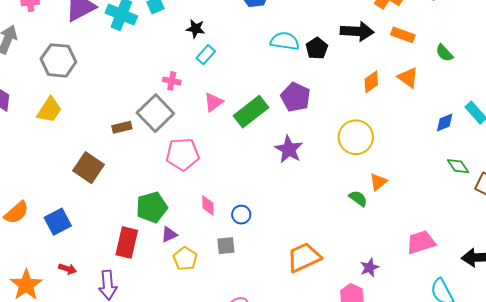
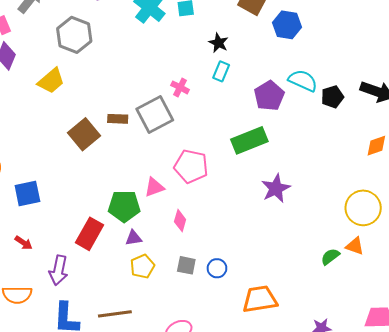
cyan rectangle: (206, 55) -> (221, 71), turned -36
purple pentagon: (296, 97) -> (269, 96), moved
pink triangle: (214, 102) -> (154, 187), moved
yellow circle: (356, 137) -> (363, 208), moved
pink pentagon: (183, 154) -> (191, 166), moved
brown square: (88, 168) -> (84, 134), moved
orange triangle: (378, 182) -> (355, 246), turned 42
green semicircle: (358, 198) -> (330, 257), turned -90
blue circle: (241, 215) -> (217, 268), moved

